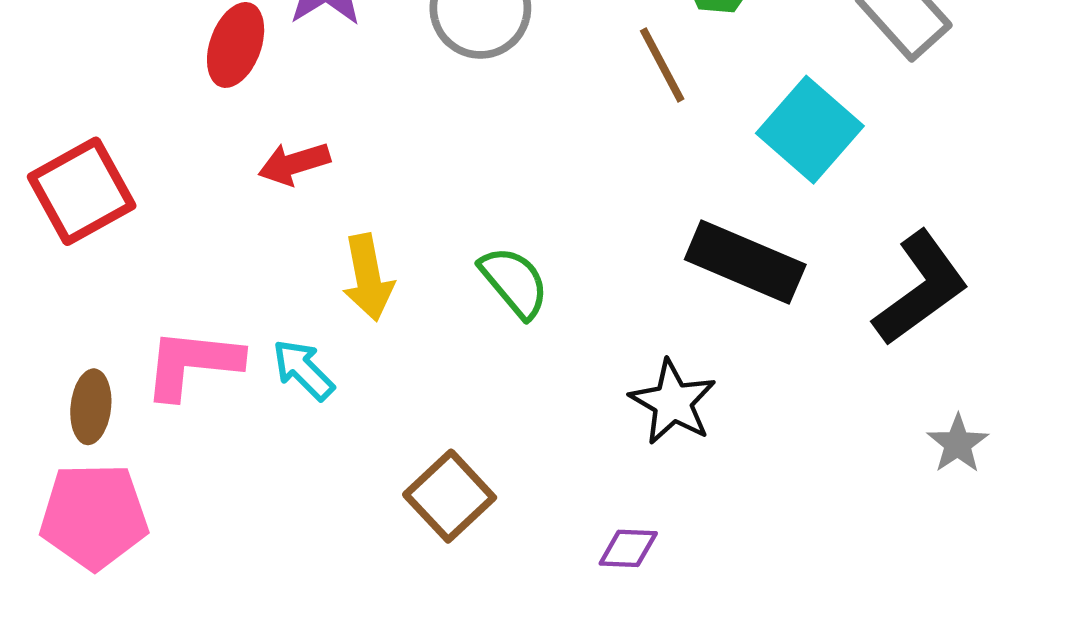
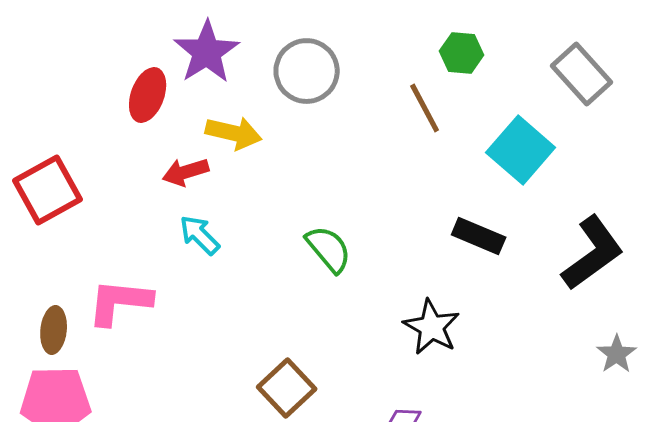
black rectangle: (745, 262) -> (479, 236), size x0.7
yellow arrow: (368, 277) -> (234, 133), moved, turned -66
cyan arrow: (303, 370) -> (200, 235), moved

